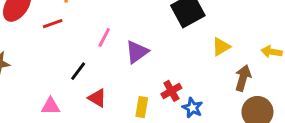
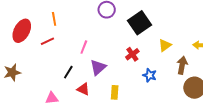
purple triangle: (137, 52) -> (98, 67), moved
red cross: (171, 91) -> (132, 54), moved
blue star: (192, 108) -> (150, 75), moved

